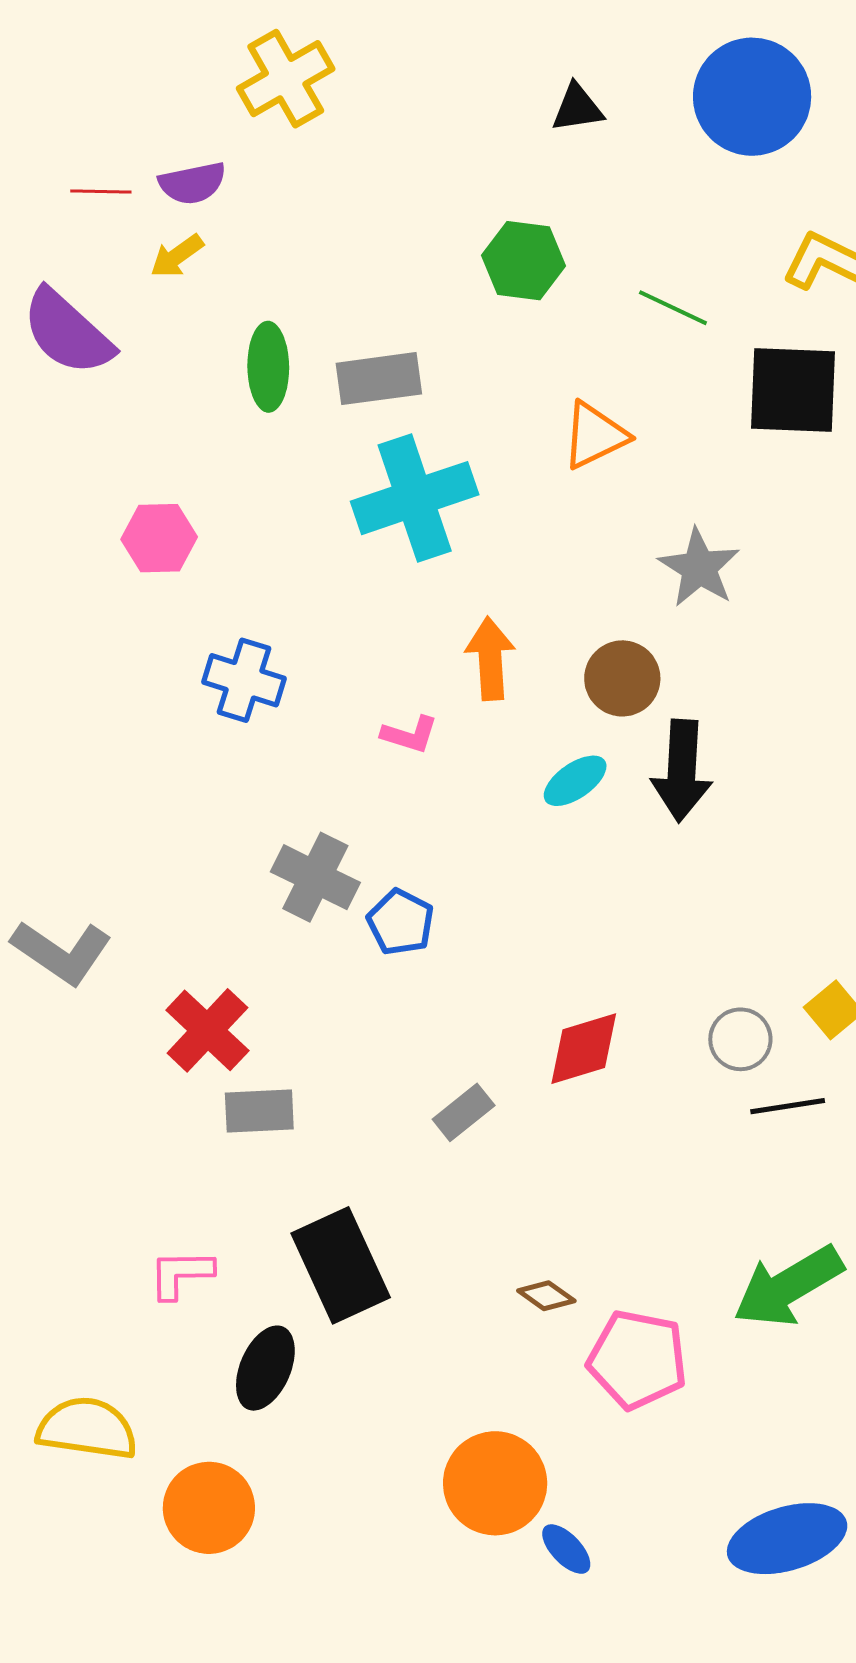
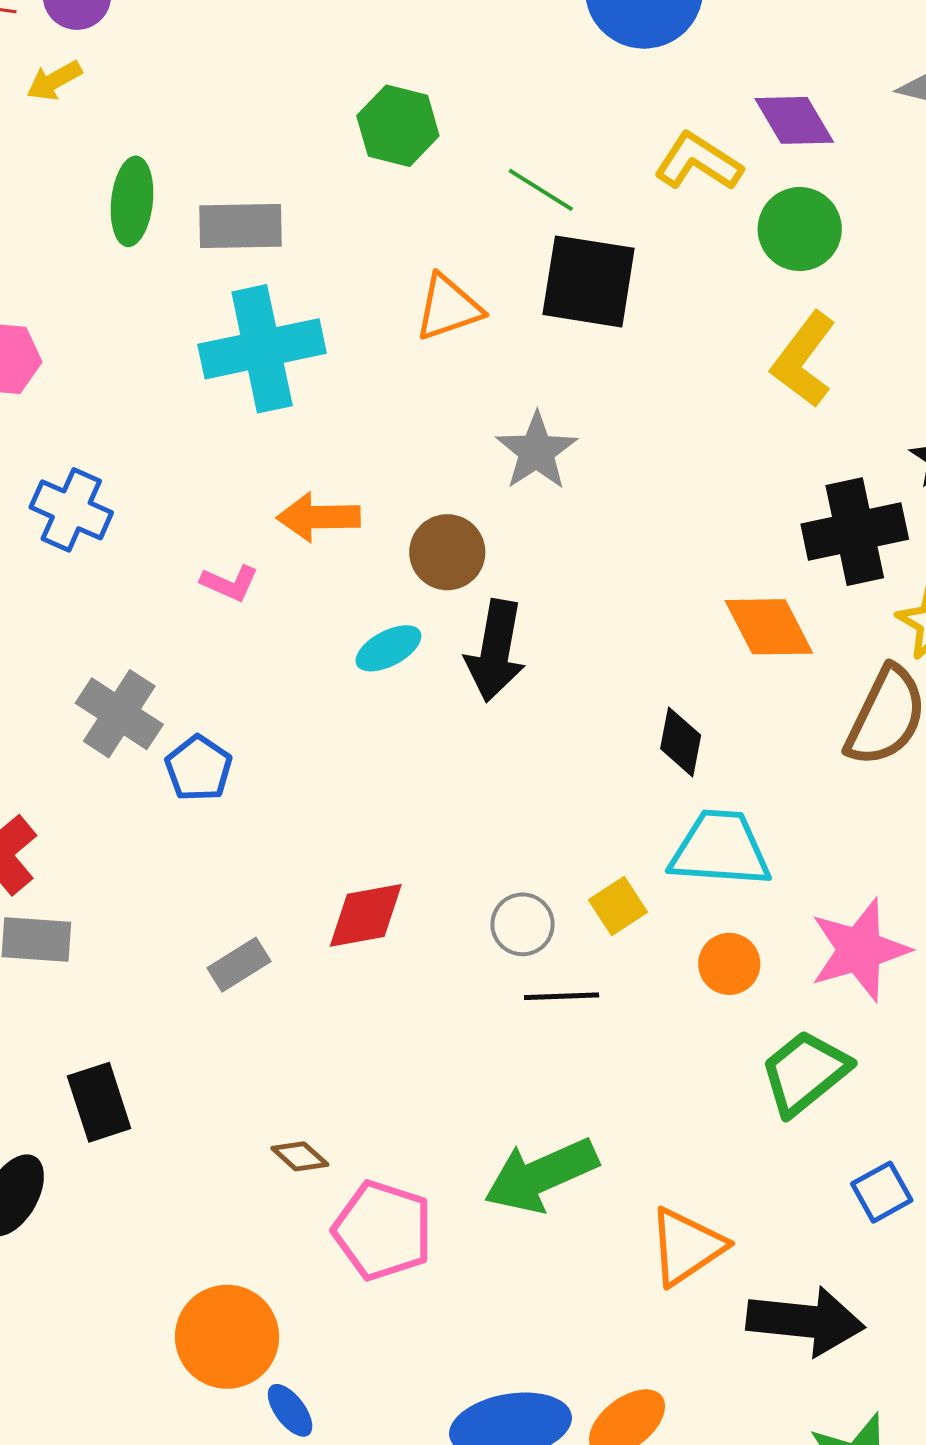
black square: (793, 390) -> (589, 281), moved
orange arrow: (490, 659) -> (318, 517), turned -94
black rectangle: (341, 1265) -> (99, 1102), size x0.7

